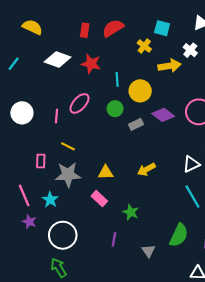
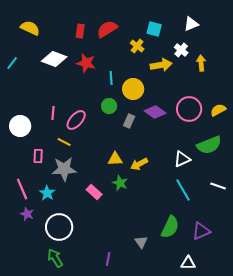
pink ellipse: (79, 103) -> (76, 120), moved
white circle: (22, 113) -> (20, 126), moved
gray rectangle: (136, 124) -> (129, 121), turned -40
yellow triangle: (106, 172) -> (115, 159), moved
green star: (131, 212) -> (120, 183), moved
purple line: (114, 239) -> (108, 259), moved

